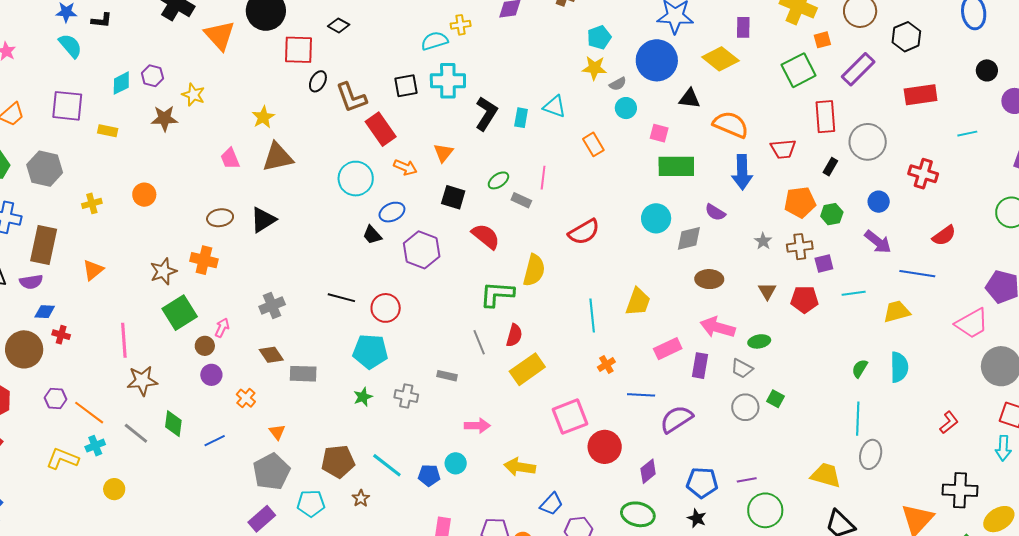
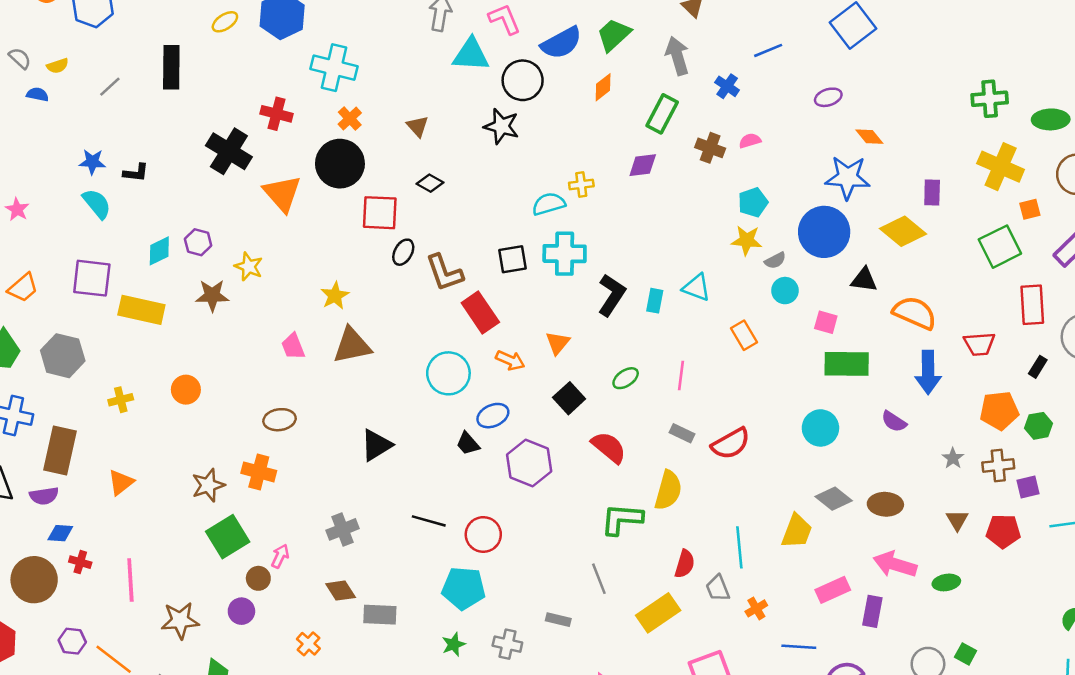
yellow rectangle: (108, 131) -> (141, 310), size x1.8
black square: (453, 197) -> (569, 398), turned 30
gray rectangle: (521, 200) -> (682, 433), moved
black triangle: (263, 220) -> (376, 445), moved
gray diamond: (689, 238) -> (834, 499), moved, turned 52
red semicircle: (514, 335) -> (685, 564), moved
pink line: (124, 340) -> (130, 580), moved
gray trapezoid: (742, 369) -> (718, 588), moved, turned 40
purple circle: (211, 375) -> (241, 611), moved

